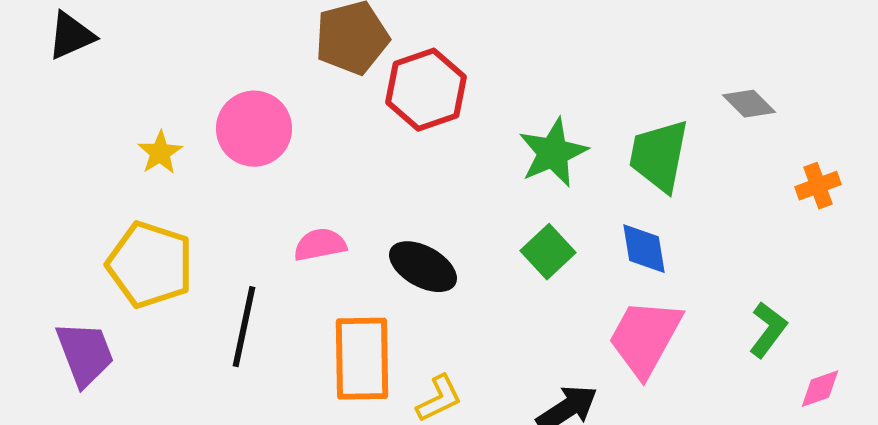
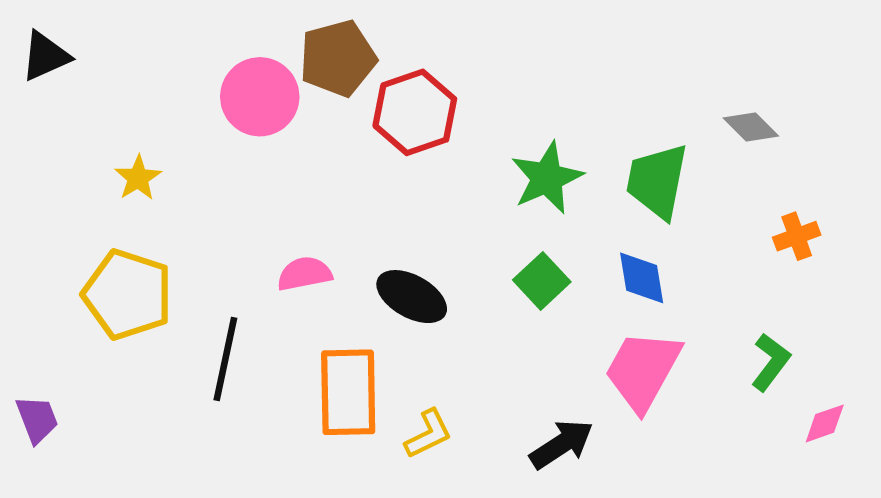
pink circle: (254, 129) -> (260, 97), moved
orange cross: (818, 186) -> (797, 236), moved
purple trapezoid: (85, 354) -> (37, 419), moved, size x0.7

